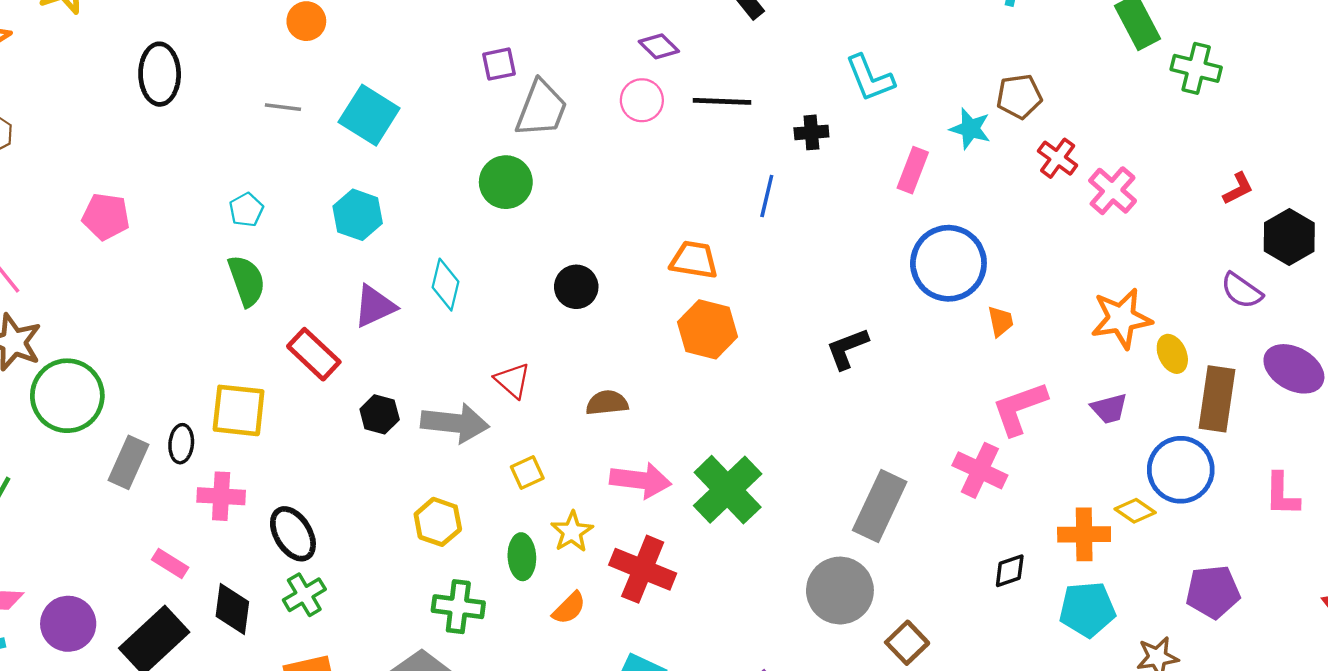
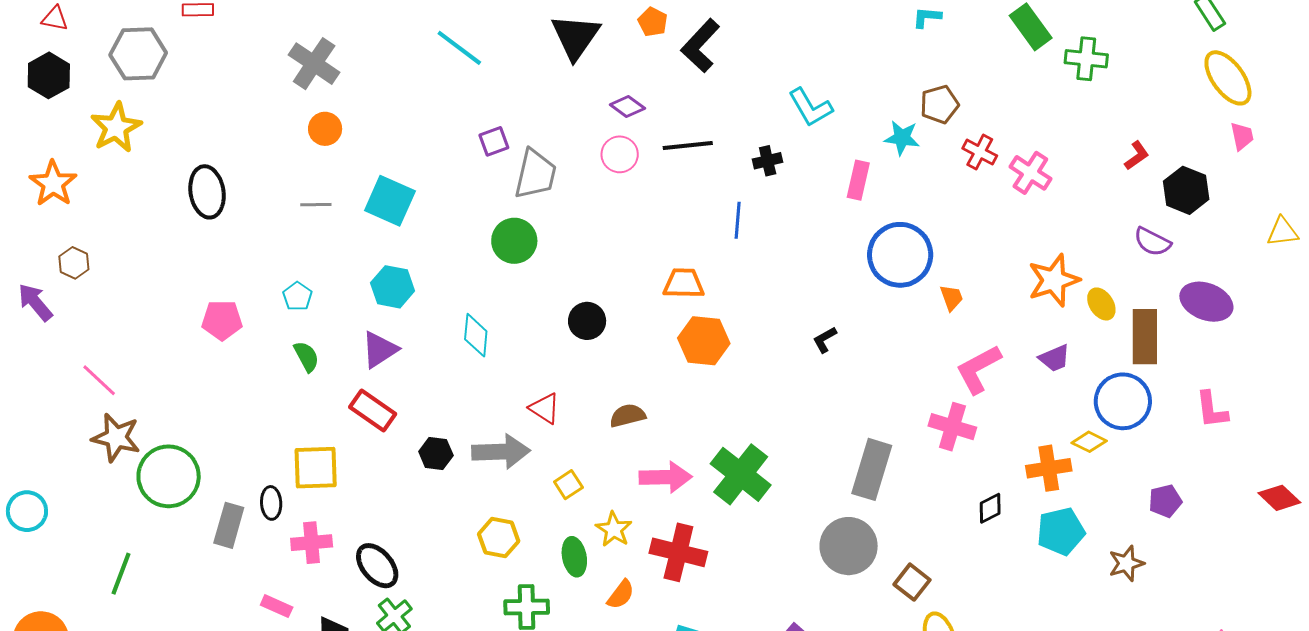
pink pentagon: (106, 217) -> (222, 320), moved
green semicircle: (247, 281) -> (306, 357), size x0.7
purple triangle: (375, 306) -> (380, 350), moved
black L-shape: (847, 348) -> (825, 340), size x0.7
purple pentagon: (1213, 592) -> (1165, 501), size x0.7

